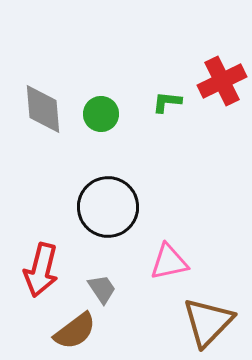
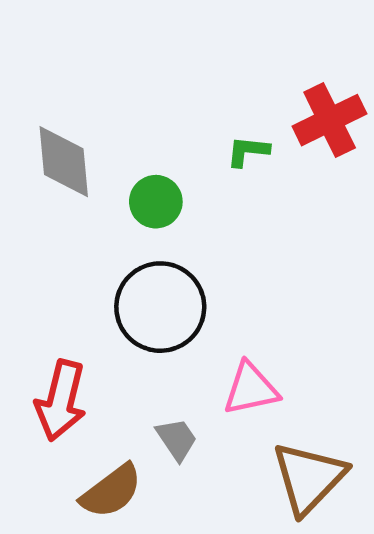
green circle: (101, 114) -> (156, 202), moved
gray trapezoid: (102, 289) -> (177, 439), moved

